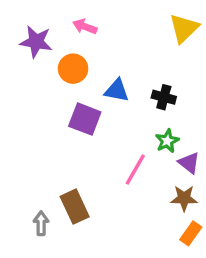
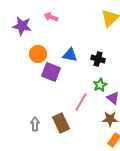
orange circle: (73, 69) -> (38, 54), moved
brown rectangle: (75, 207) -> (61, 123), moved
gray arrow: (41, 223) -> (35, 124), moved

